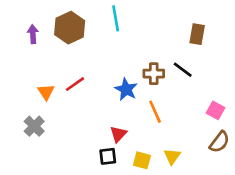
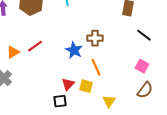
black line: (183, 70) -> (144, 35), moved
orange triangle: (46, 92) -> (13, 52), turned 32
yellow square: (142, 160) -> (86, 86), moved

